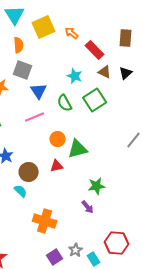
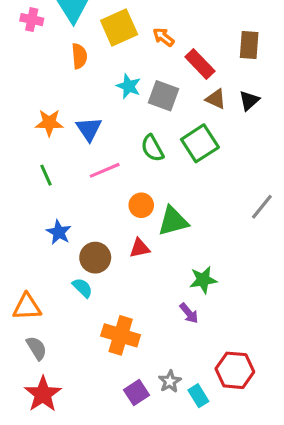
gray square: (23, 70) -> (163, 96), moved
cyan star: (75, 76) -> (129, 86), moved
blue triangle: (39, 91) -> (89, 129), moved

